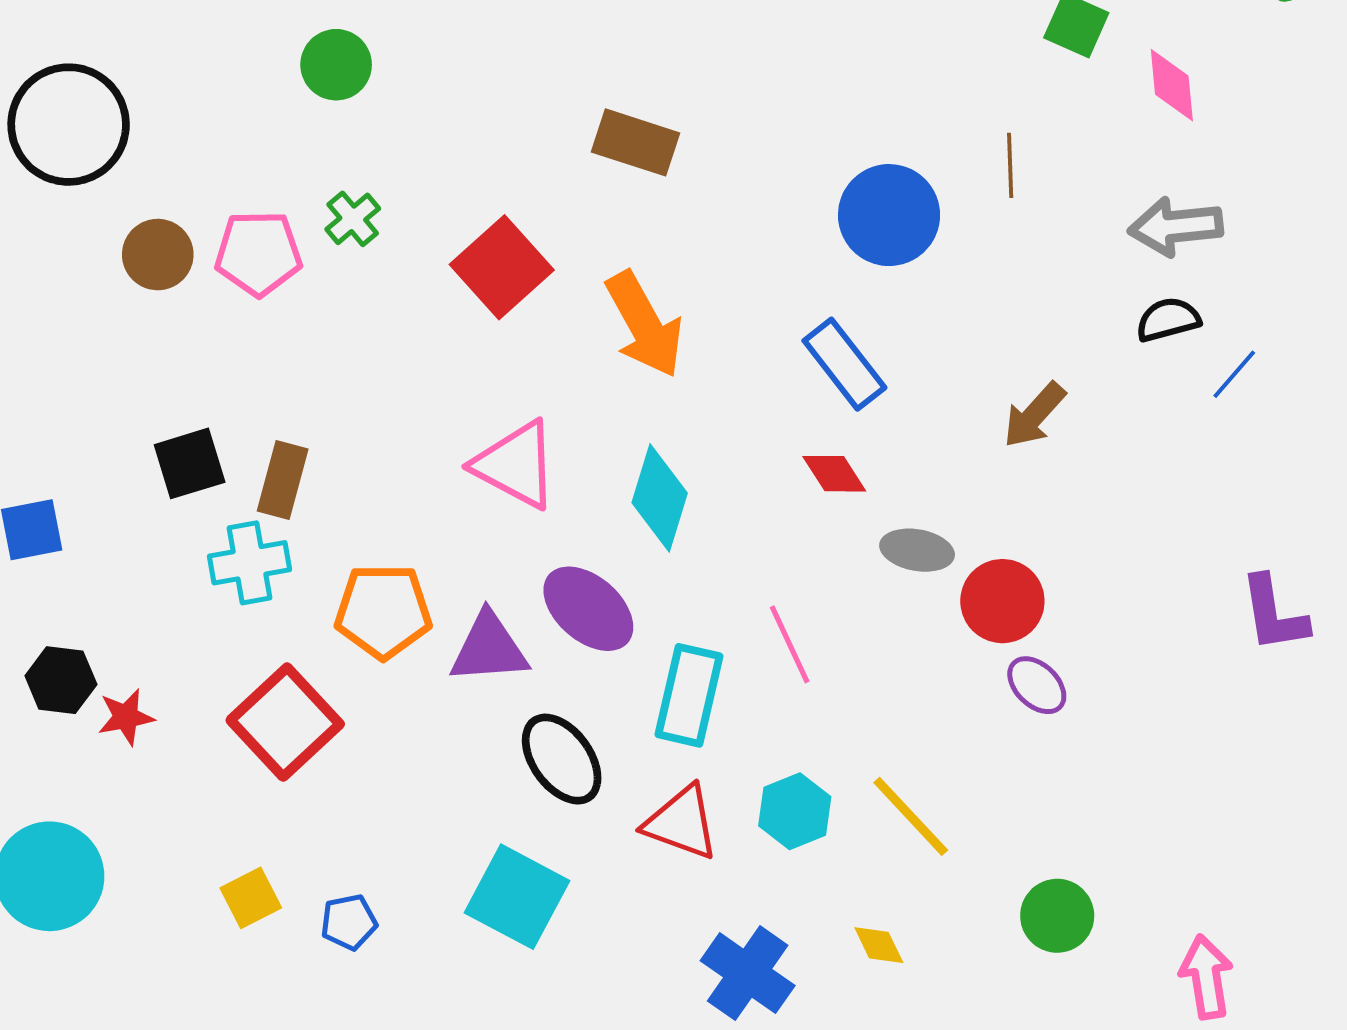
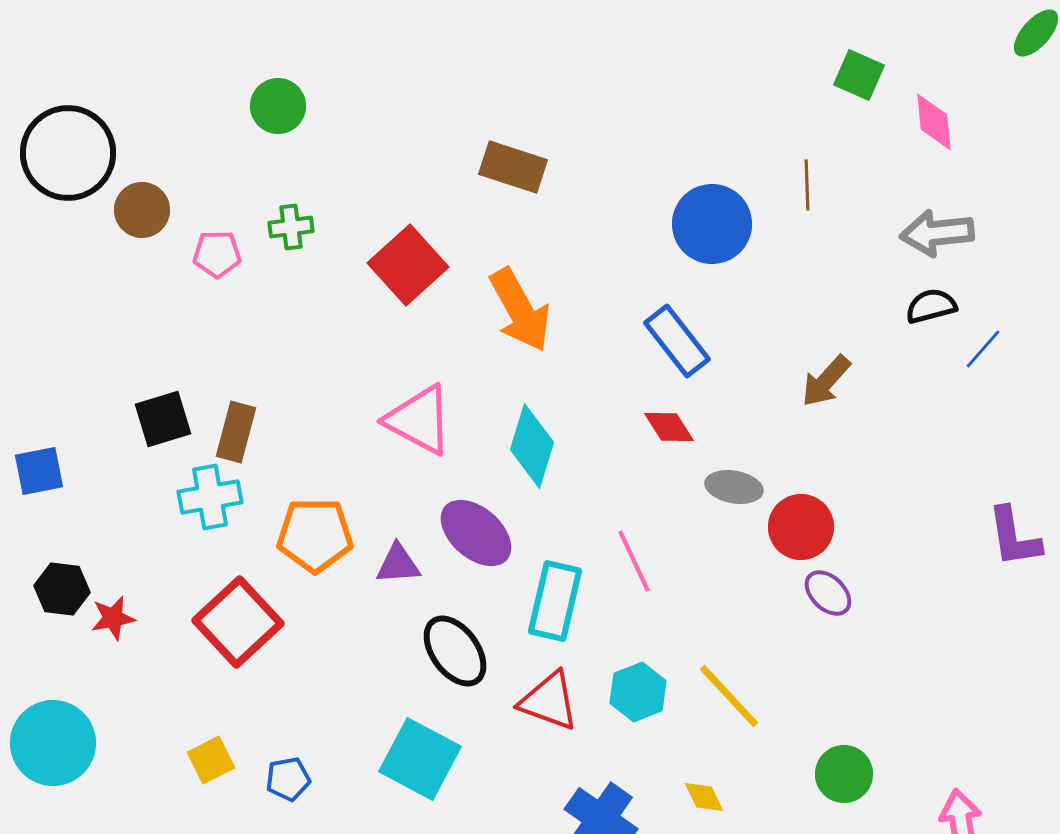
green cross: (353, 219) -> (291, 227), turned 33
pink pentagon: (258, 253) -> (217, 254), size x0.7
brown circle: (158, 255) -> (142, 210), moved
purple triangle: (489, 648) -> (398, 564), size x0.7

